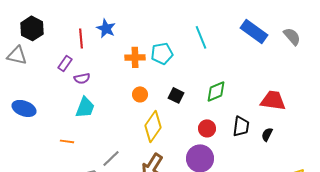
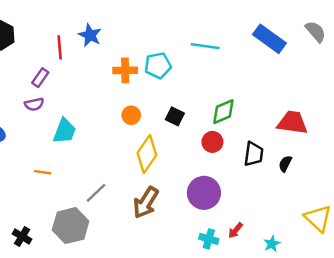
gray semicircle: (292, 36) -> (316, 32), moved
cyan line: (201, 37) -> (205, 46), turned -60
purple semicircle: (82, 78) -> (34, 104), moved
red circle: (207, 128) -> (212, 142), moved

